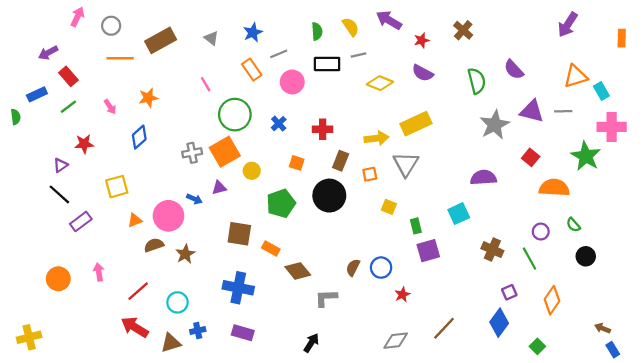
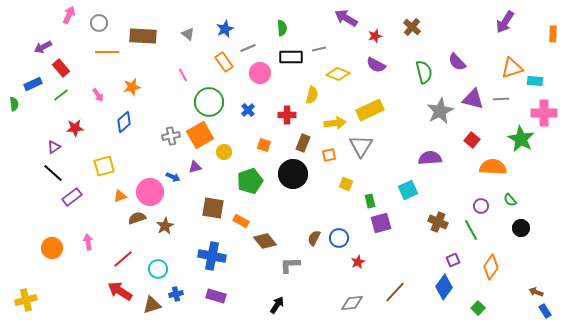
yellow semicircle: (351, 27) -> (312, 95), moved, turned 48
brown rectangle: (161, 40) -> (143, 36), turned 32
cyan rectangle: (601, 91) -> (535, 81), turned -56

